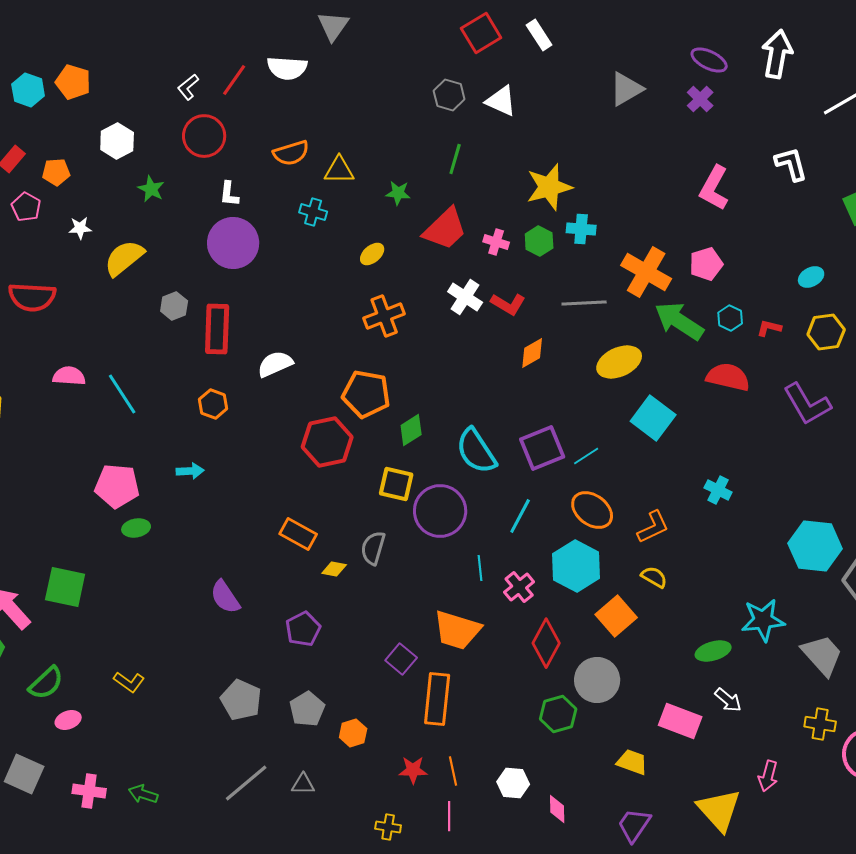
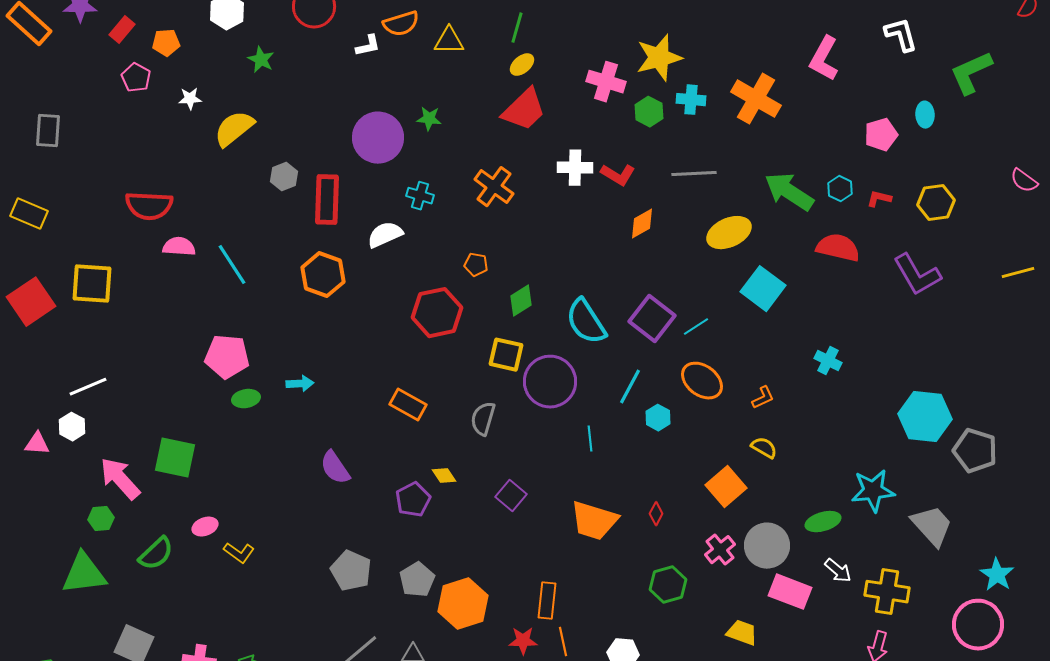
green line: (455, 159) -> (517, 28), moved
green star: (398, 193) -> (429, 119), moved
white L-shape: (229, 194) -> (368, 46), moved, turned -108
cyan cross: (313, 212) -> (420, 196), moved
red trapezoid: (445, 229) -> (524, 110), moved
pink cross: (496, 242) -> (606, 82), moved, size x1.5
purple circle: (233, 243) -> (378, 138), moved
yellow ellipse: (372, 254) -> (522, 65), moved
pink pentagon: (706, 264) -> (881, 135), moved
orange cross: (646, 272) -> (756, 99), moved
cyan ellipse: (811, 277) -> (925, 115), moved, turned -65
red semicircle: (32, 297) -> (149, 206), moved
white cross: (465, 297) -> (575, 168), turned -32
orange cross: (384, 316) -> (494, 187), turned -33
orange pentagon: (366, 394) -> (476, 265), size x0.5
orange hexagon: (213, 404) -> (323, 275), size x1.5
purple square: (542, 448) -> (652, 319), turned -30
cyan arrow: (190, 471) -> (300, 384), moved
orange L-shape: (653, 527) -> (763, 398), size x0.7
cyan hexagon: (576, 566) -> (658, 418), moved, size x0.5
yellow diamond: (334, 569) -> (444, 476), moved, turned 45
pink cross: (519, 587) -> (720, 550), moved
orange trapezoid: (457, 630) -> (594, 521), moved
red diamond: (546, 643) -> (656, 514), size x0.5
purple square: (401, 659) -> (511, 496), moved
gray circle: (597, 680) -> (767, 546), moved
orange rectangle: (437, 699) -> (547, 601), moved, size x0.7
pink ellipse: (68, 720) -> (205, 527), moved
yellow cross: (820, 724) -> (887, 592), moved, size x1.4
orange hexagon: (353, 733) -> (463, 604), size x1.8

